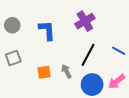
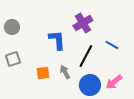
blue L-shape: (47, 30) -> (57, 40), moved
blue line: (119, 51) -> (112, 45), moved

